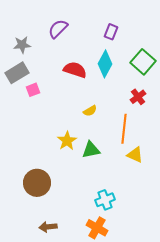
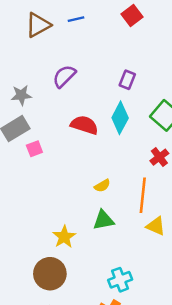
yellow semicircle: (90, 111) -> (102, 186), moved
yellow star: (67, 141) -> (64, 237), moved
brown circle: (37, 183) -> (50, 274), moved

